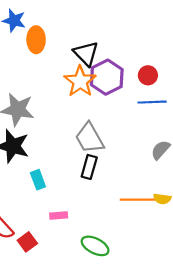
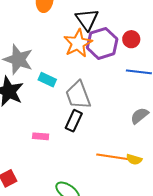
red circle: (148, 75) -> (131, 39), moved
cyan rectangle: (38, 180) -> (47, 80), moved, turned -54
pink rectangle: (59, 215) -> (41, 136), moved

